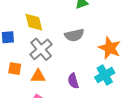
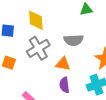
orange triangle: (38, 76) -> (63, 64), moved

